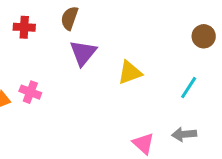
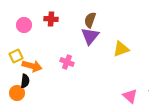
brown semicircle: (69, 18) -> (90, 20), moved
pink cross: (30, 92) -> (67, 62), moved

